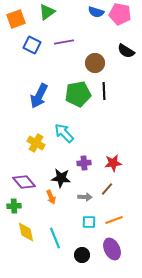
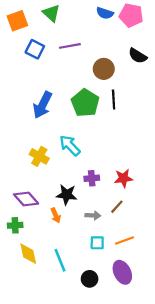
green triangle: (47, 12) -> (51, 13), turned -42
green pentagon: (78, 94) -> (85, 103), turned -30

